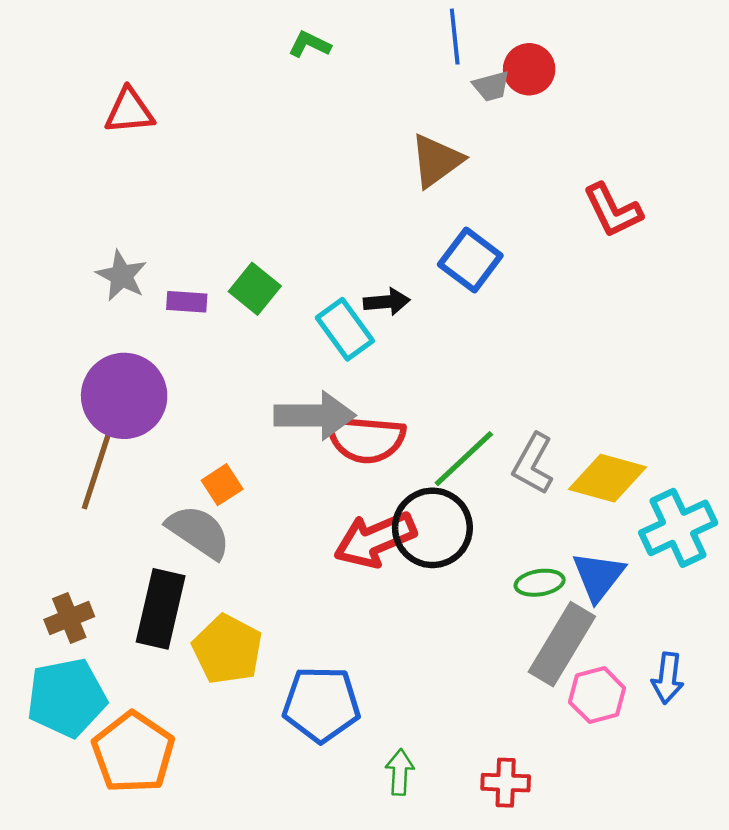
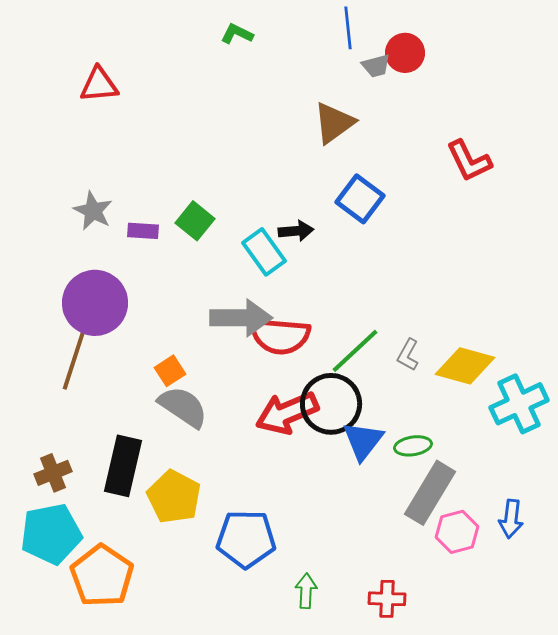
gray L-shape: (533, 464) -> (408, 355), size x0.7
gray semicircle: (199, 532) -> (183, 407), moved
blue triangle: (598, 576) -> (363, 441), moved

